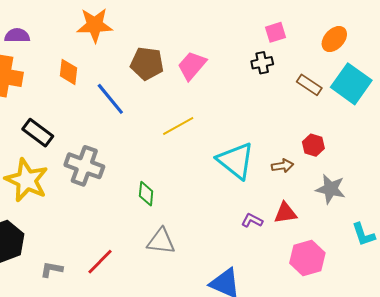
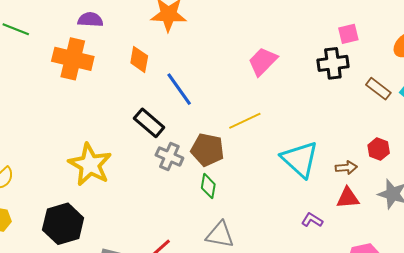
black cross: (262, 63) -> (333, 63), size x1.4
brown pentagon: (147, 64) -> (207, 150), moved
black rectangle: (38, 133) -> (149, 123), moved
gray cross: (84, 166) -> (169, 156), moved, size x0.7
red triangle: (285, 213) -> (348, 198), moved

